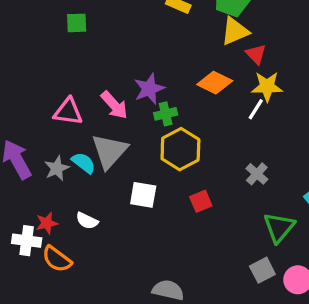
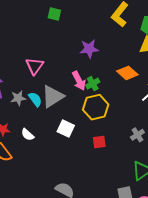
purple star: (149, 89) -> (89, 49), moved
pink arrow: (114, 105) -> (79, 81), moved
pink triangle: (68, 112) -> (34, 66), turned 42
green cross: (166, 114) -> (93, 84), turned -32

